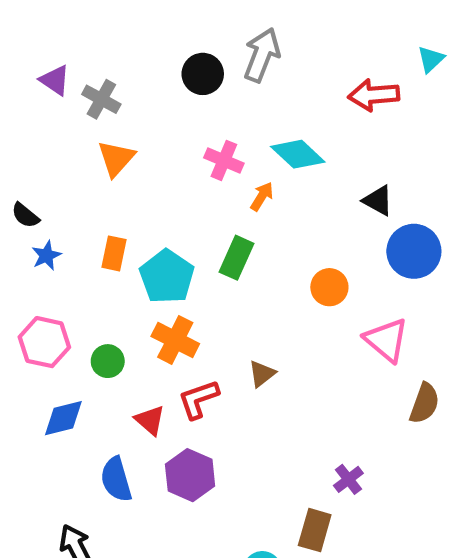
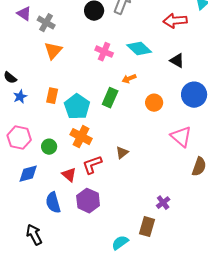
orange arrow: (262, 196) -> (129, 79), moved, turned -144
black triangle: (378, 201) -> (177, 61), moved
orange circle: (329, 287) -> (154, 103), moved

